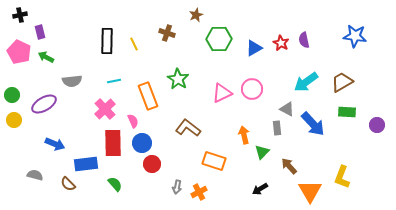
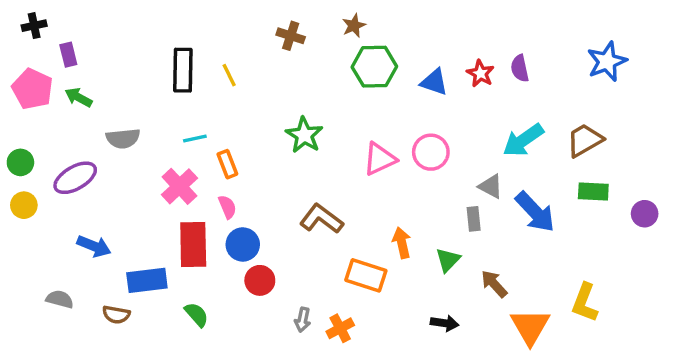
brown star: (196, 15) -> (354, 26), moved
brown cross: (167, 33) -> (291, 36), moved
blue star: (355, 36) -> (607, 62), turned -30
blue triangle: (254, 48) -> (434, 82), turned 48
orange rectangle: (148, 96) -> (227, 164), moved, size x0.6
orange arrow: (244, 135) -> (402, 243), moved
brown semicircle: (68, 184) -> (116, 315), turned -35
black arrow: (260, 189) -> (445, 323), turned -140

